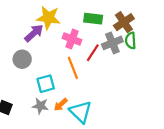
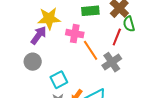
gray cross: (112, 43) -> (112, 62), moved
red line: (93, 53) -> (117, 37), moved
orange line: (73, 68) -> (91, 50), moved

